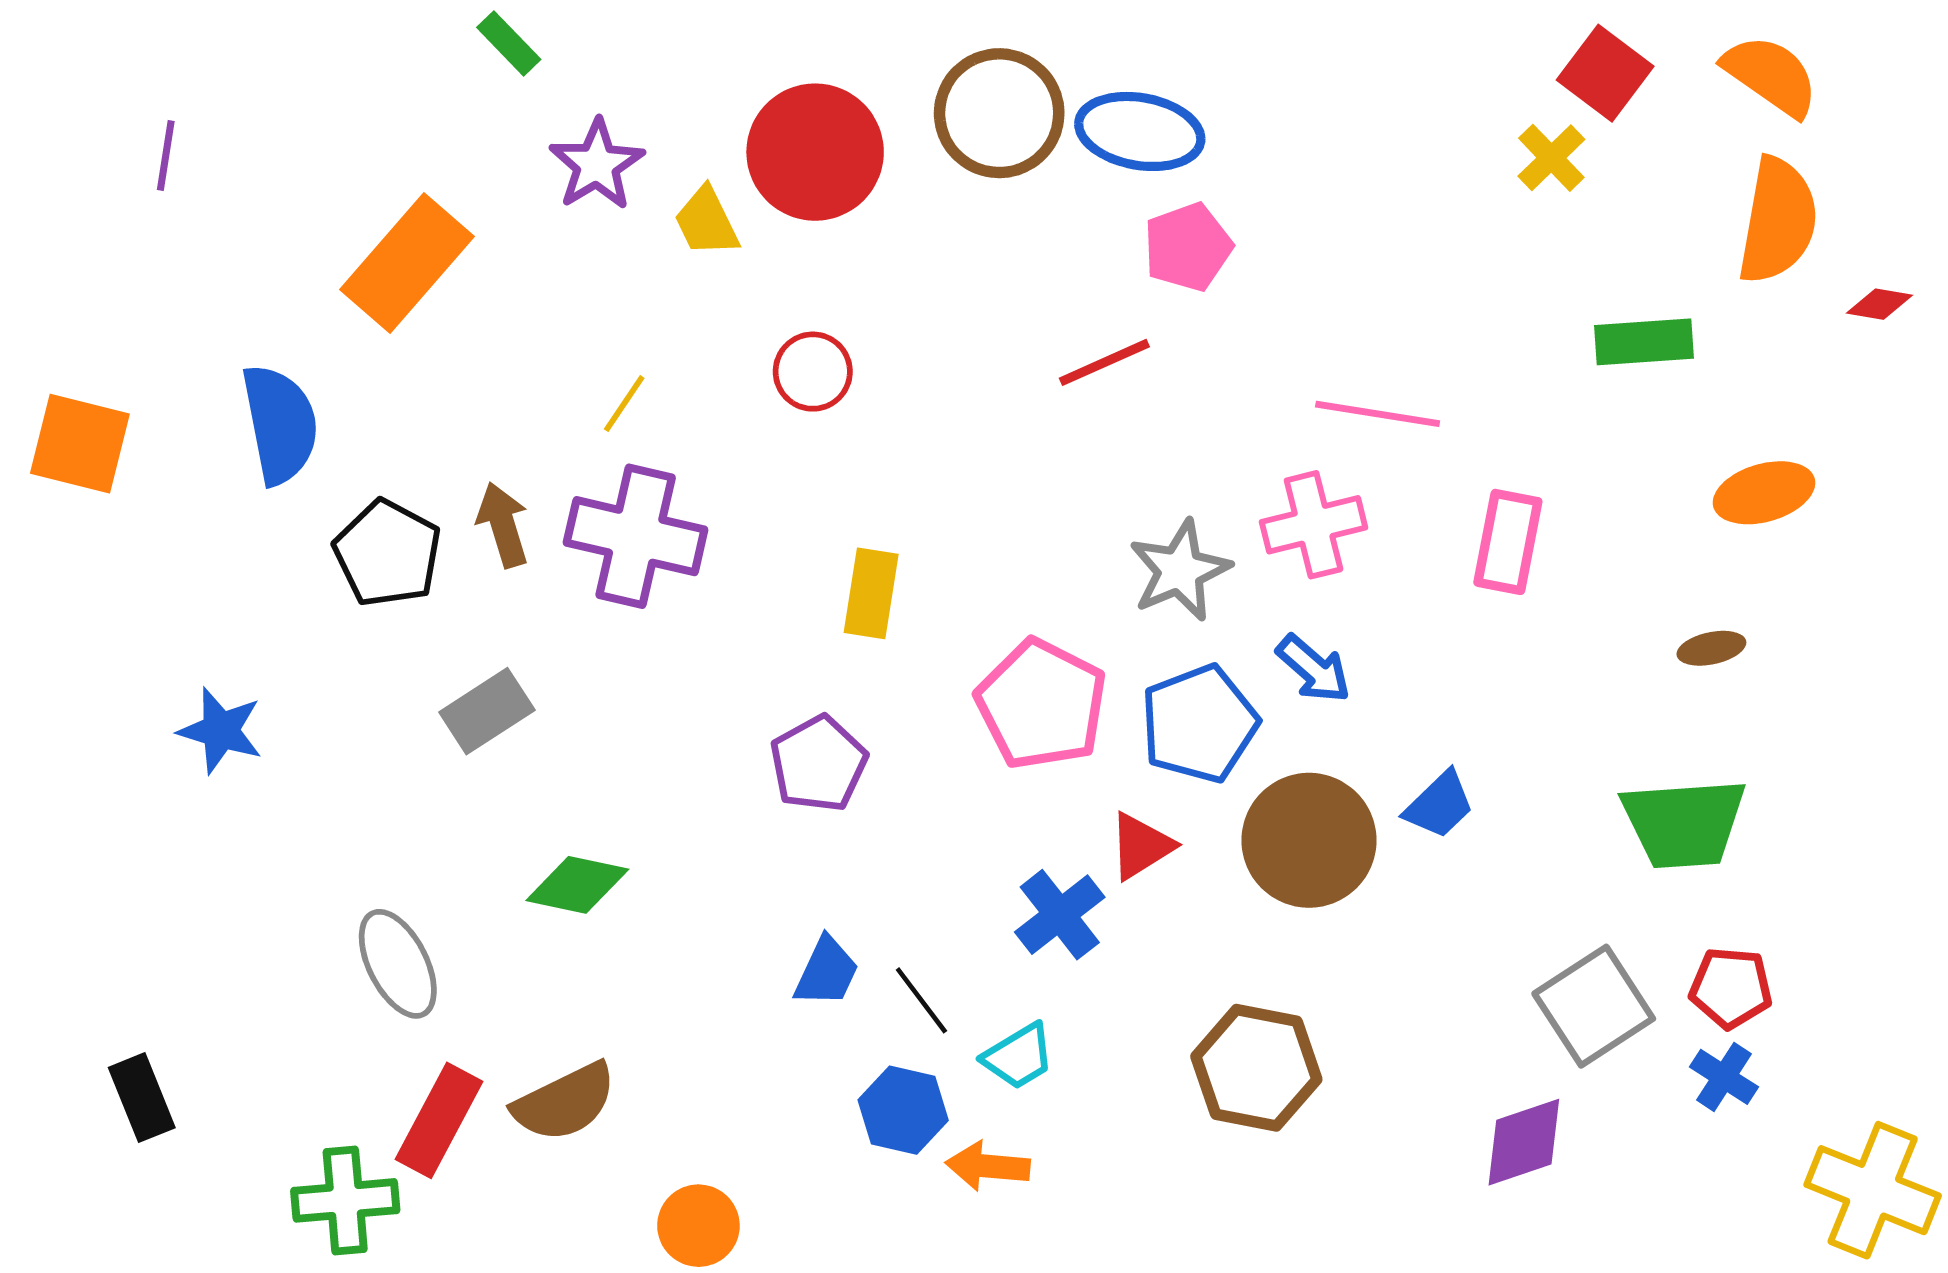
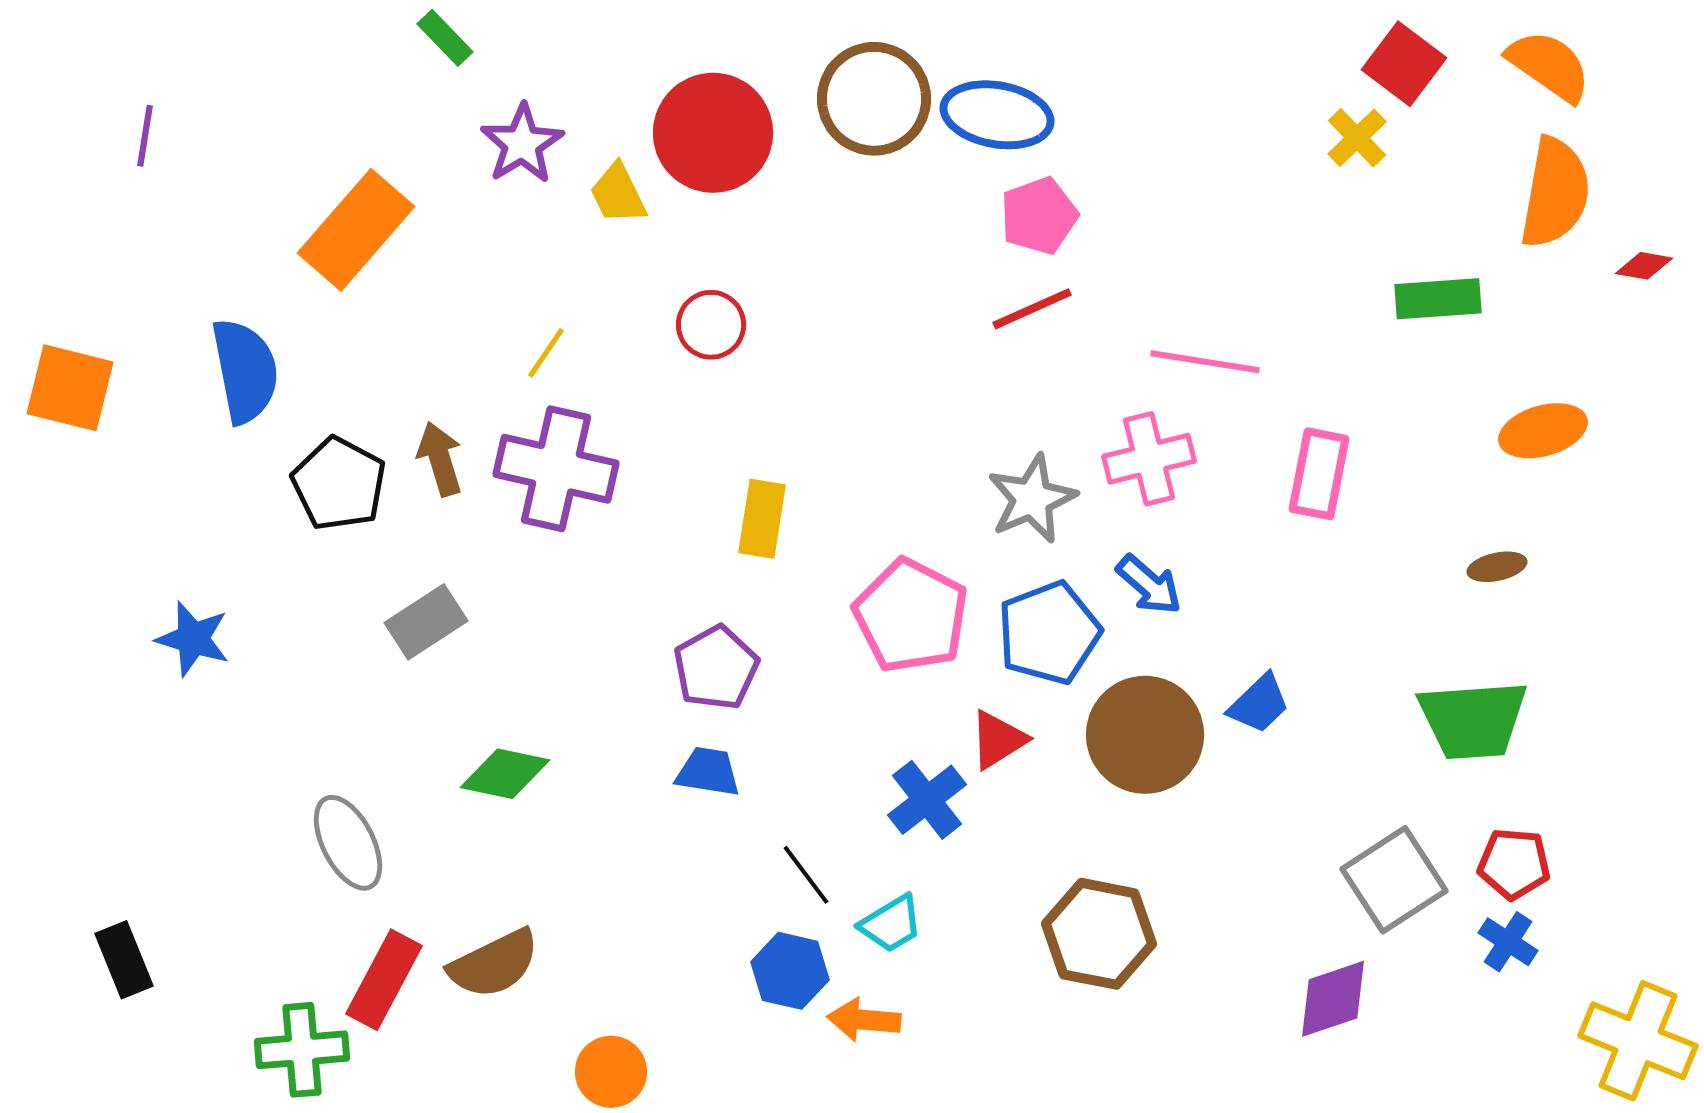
red line: (1104, 362) -> (1032, 309), moved
blue trapezoid: (827, 972) -> (708, 772), moved, turned -106

